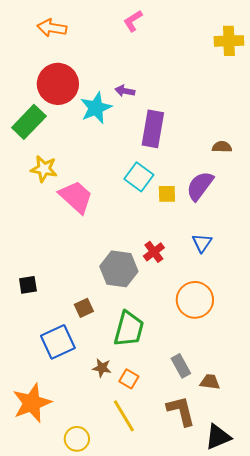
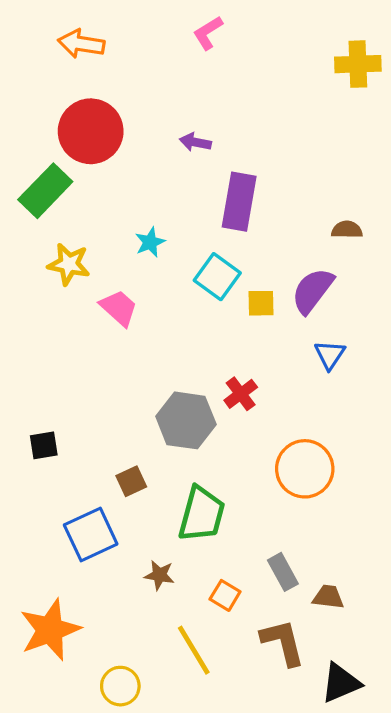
cyan star: (96, 108) -> (150, 242), moved, size x0.6
pink trapezoid: (76, 197) -> (119, 308), size x0.7
blue triangle: (202, 243) -> (330, 355), moved
orange square: (129, 379) -> (225, 595), moved

